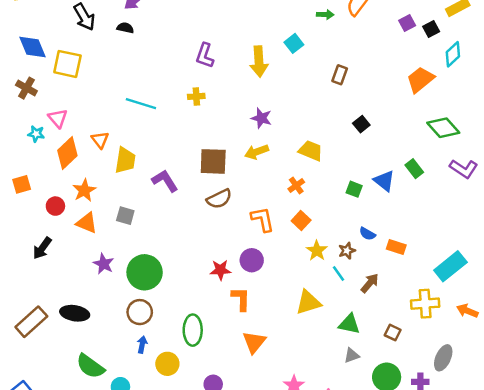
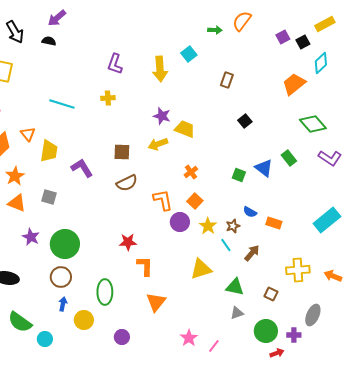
yellow trapezoid: (311, 151) -> (185, 129), moved
brown square: (213, 161) -> (122, 152), size x0.7
purple circle: (252, 260) -> (180, 222), moved
cyan rectangle: (450, 266) -> (327, 220), moved

